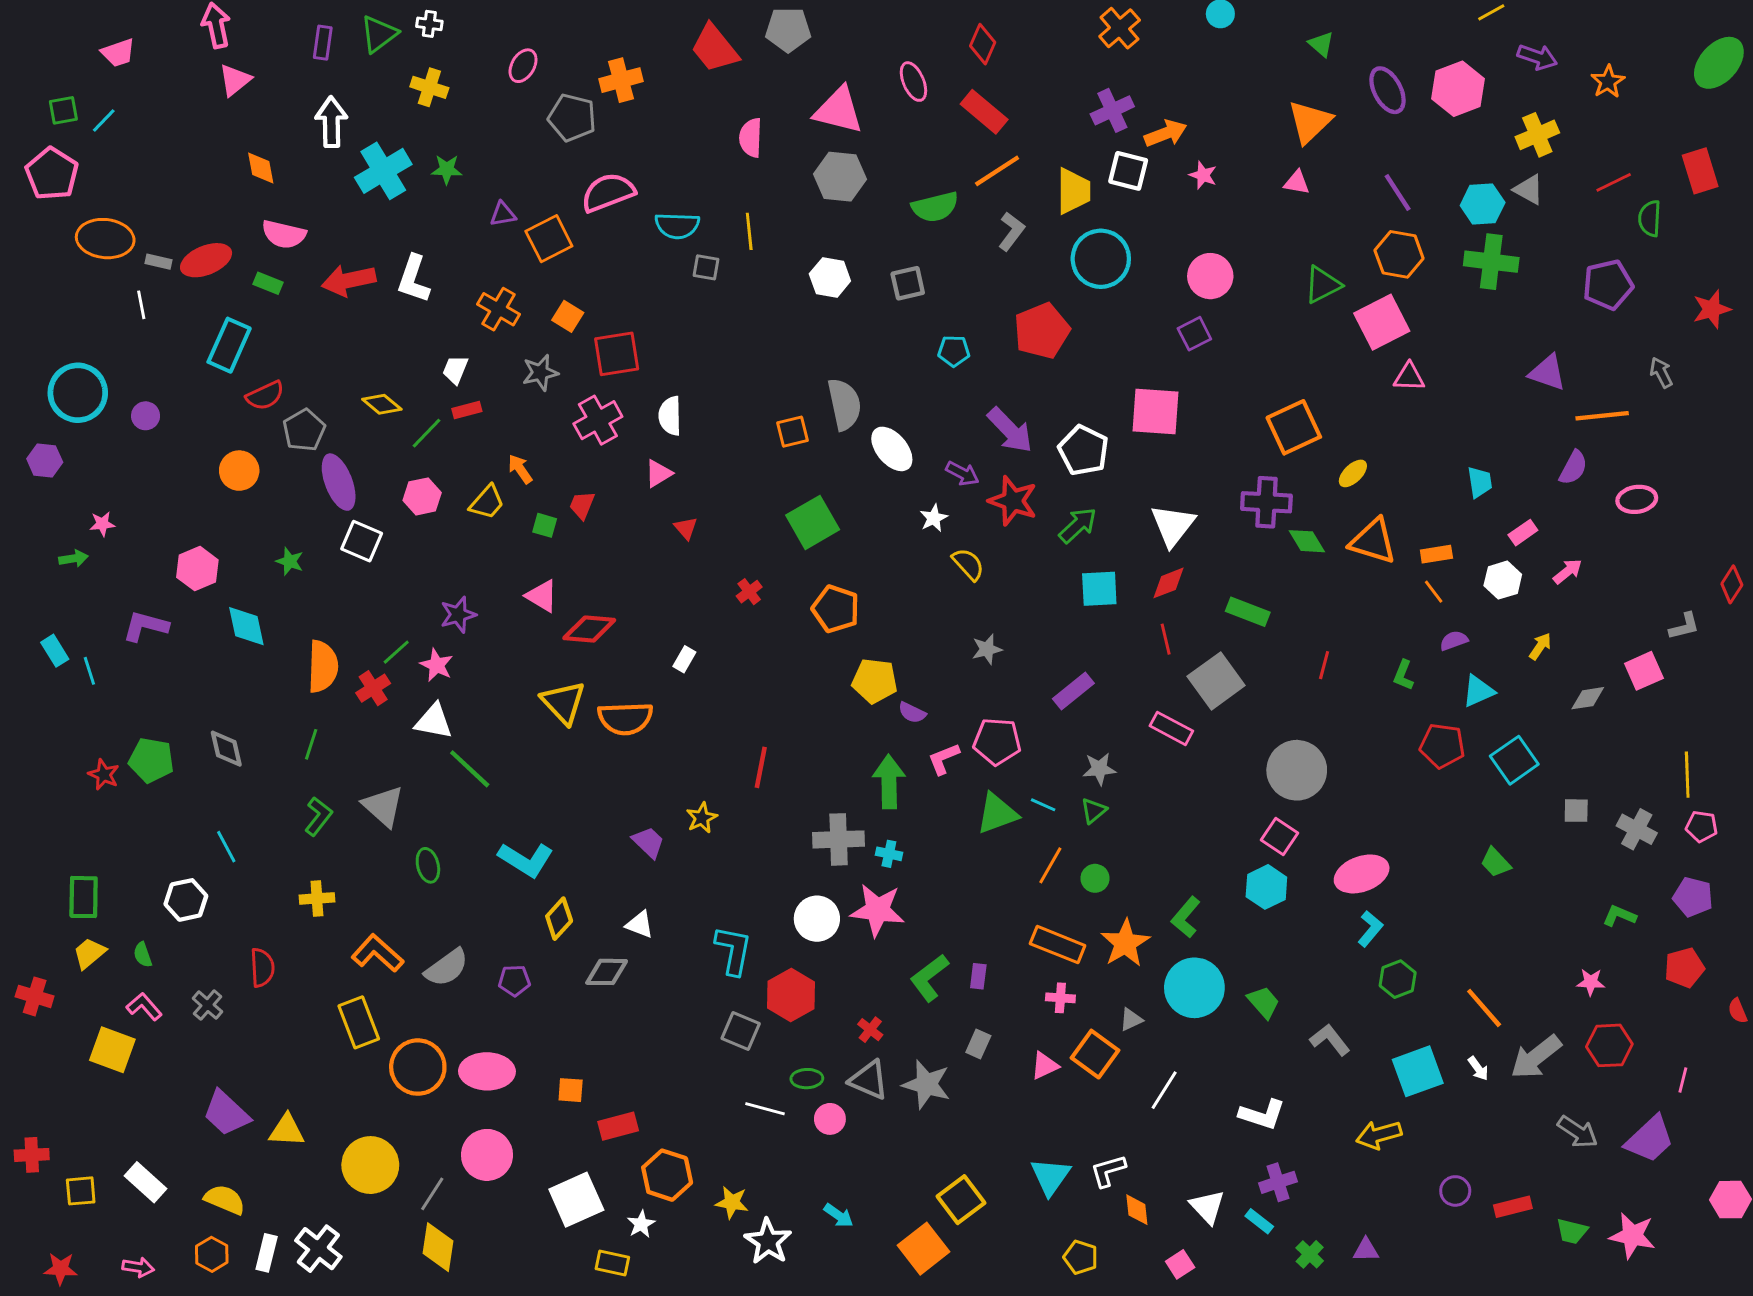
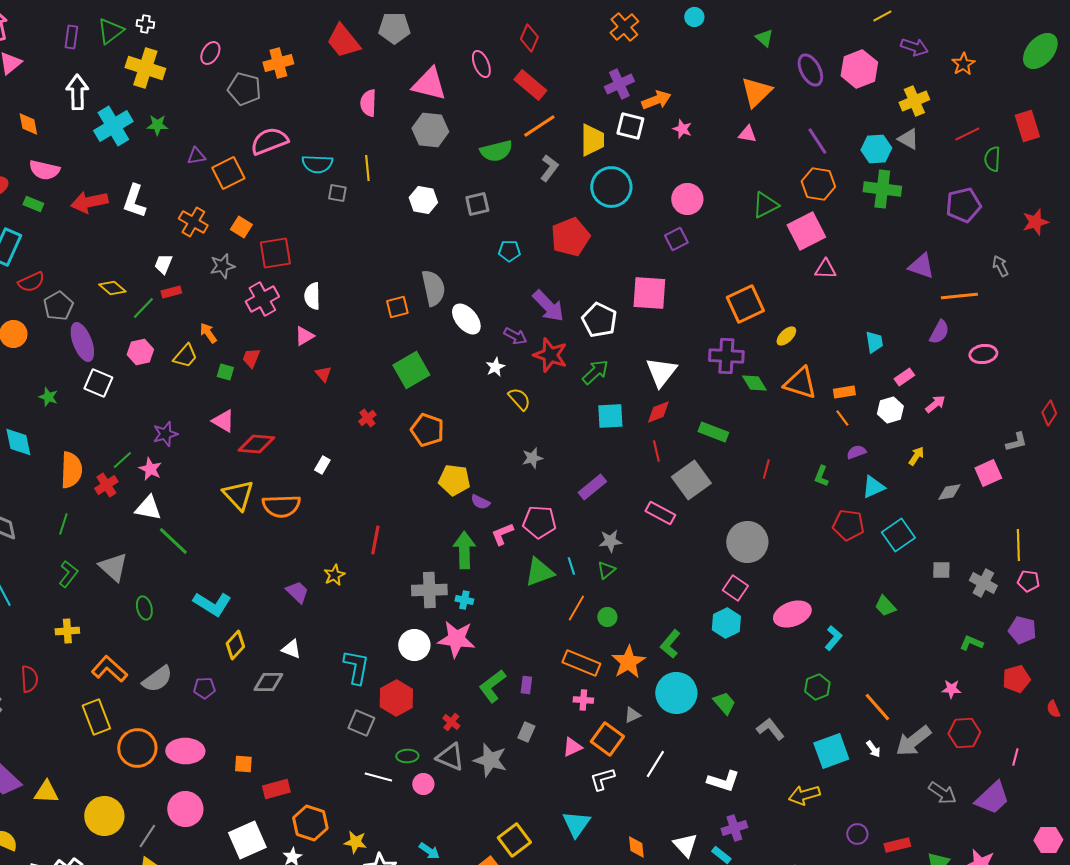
yellow cross: (429, 87) -> (145, 68), size x1.5
cyan line: (1043, 805) -> (571, 566), turned 48
cyan L-shape: (1370, 929) -> (833, 638), moved
white L-shape: (1108, 1171) -> (602, 779), moved

